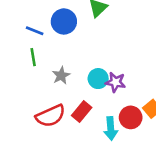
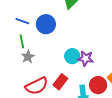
blue circle: (64, 21) -> (46, 24), moved
gray star: (61, 75) -> (28, 57), moved

